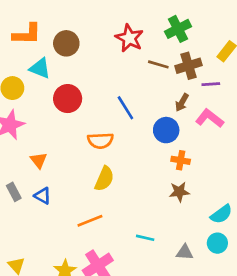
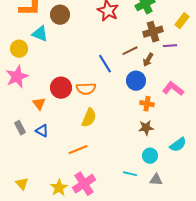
brown line: (158, 64) -> (130, 51), moved, turned -42
red circle: (68, 99) -> (61, 88), moved
pink L-shape: (210, 118) -> (173, 89), moved
cyan line: (145, 238) -> (130, 174), moved
cyan circle: (217, 243) -> (150, 156), moved
gray triangle: (185, 252) -> (156, 180), moved

